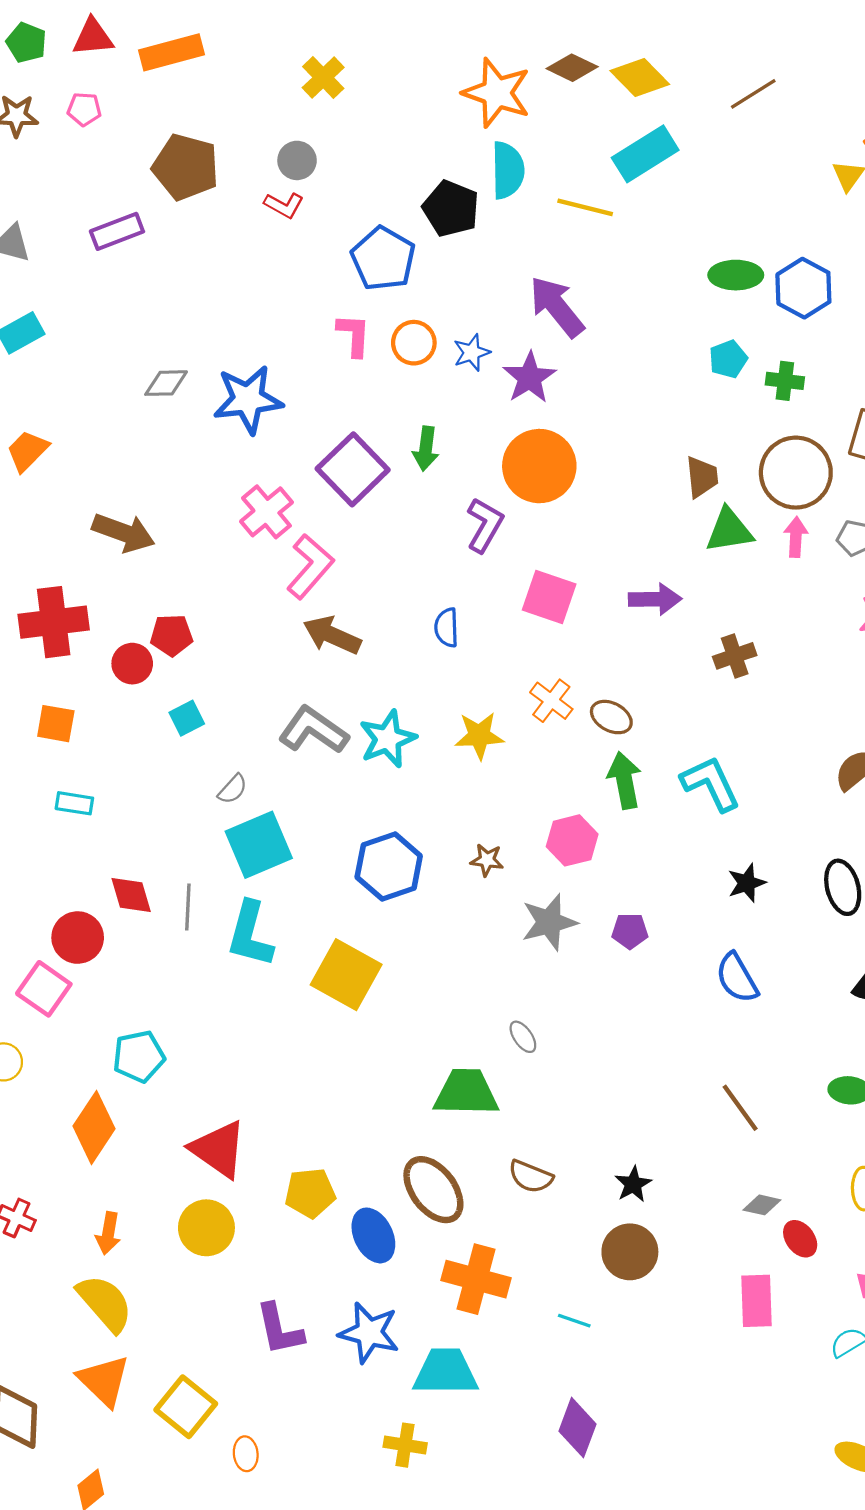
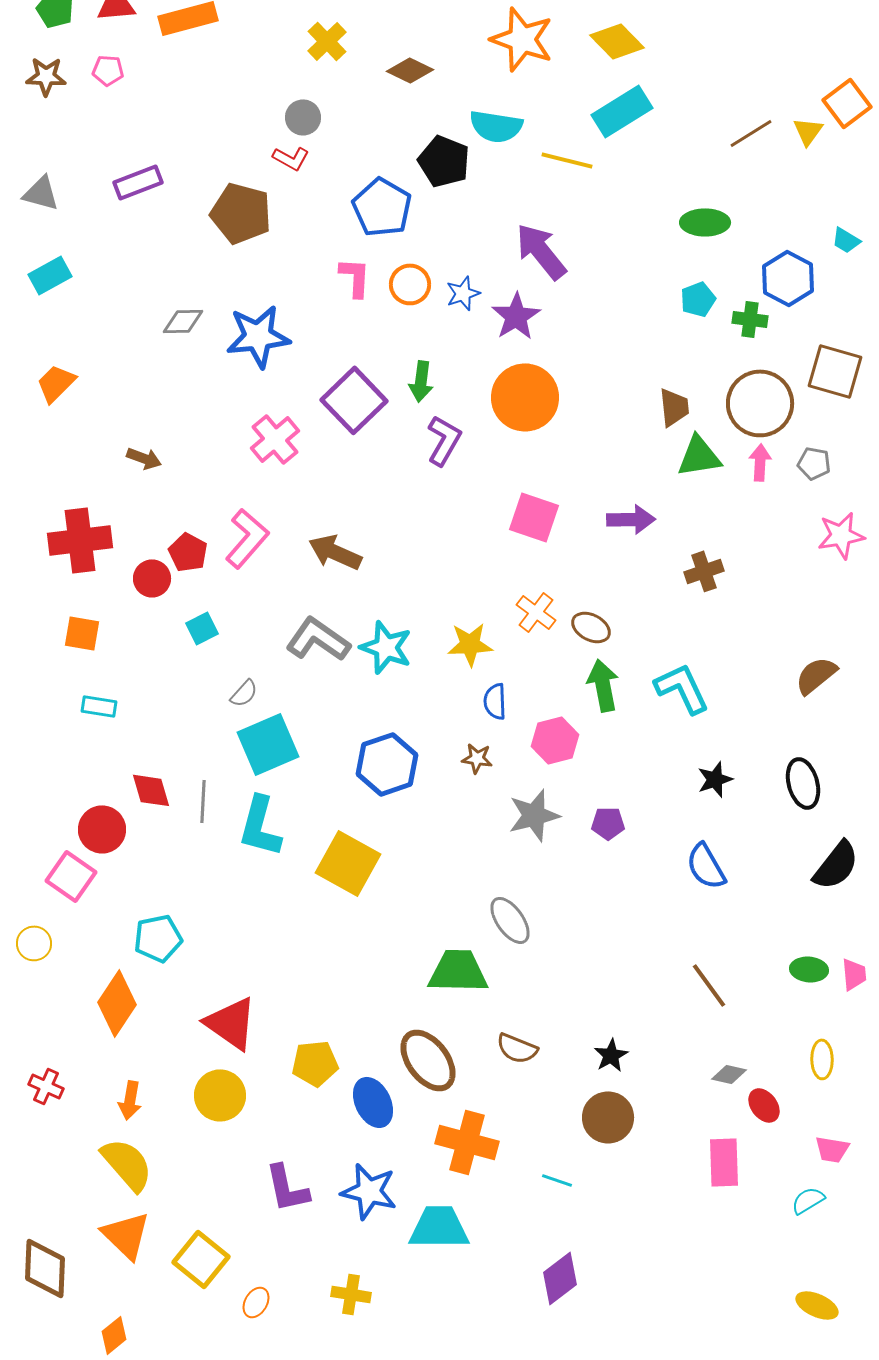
brown diamond: (572, 68) -> (410, 70), moved
orange star: (497, 93) -> (522, 39), moved
brown line: (753, 94) -> (751, 133), moved
brown pentagon: (186, 167) -> (241, 213), moved
cyan semicircle: (508, 170) -> (496, 126), turned 100
blue hexagon: (803, 288) -> (788, 278), moved
purple L-shape: (485, 525) -> (444, 440), moved
brown arrow: (123, 533) -> (144, 458), size x0.6
pink L-shape: (310, 566) -> (247, 538), moved
blue semicircle: (447, 628) -> (495, 701), moved
red pentagon: (172, 635) -> (188, 552), turned 30
cyan star: (388, 739) -> (386, 647), turned -30
gray ellipse: (523, 1037) -> (510, 920), size x1.6
purple diamond: (578, 1428) -> (560, 1278), turned 32
yellow cross: (405, 1445) -> (351, 1294), moved
orange ellipse: (246, 1454) -> (256, 1302), turned 36

